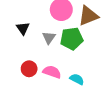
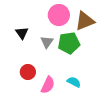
pink semicircle: (52, 72) -> (48, 85), moved, turned 96

